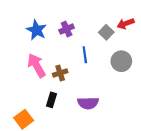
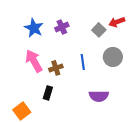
blue line: (85, 55) -> (83, 62), moved
purple semicircle: (88, 103) -> (99, 96), moved

